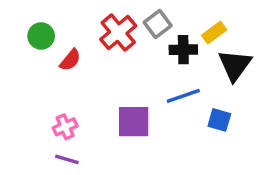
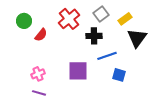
gray square: (158, 24) -> (101, 14), moved
black cross: (183, 50) -> (94, 36), moved
blue square: (219, 120) -> (119, 75), moved

